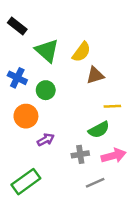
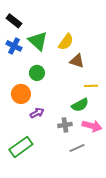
brown triangle: (95, 75) -> (77, 61), turned 35
blue cross: (17, 78) -> (14, 46), moved
pink arrow: (114, 156) -> (92, 126), turned 30

